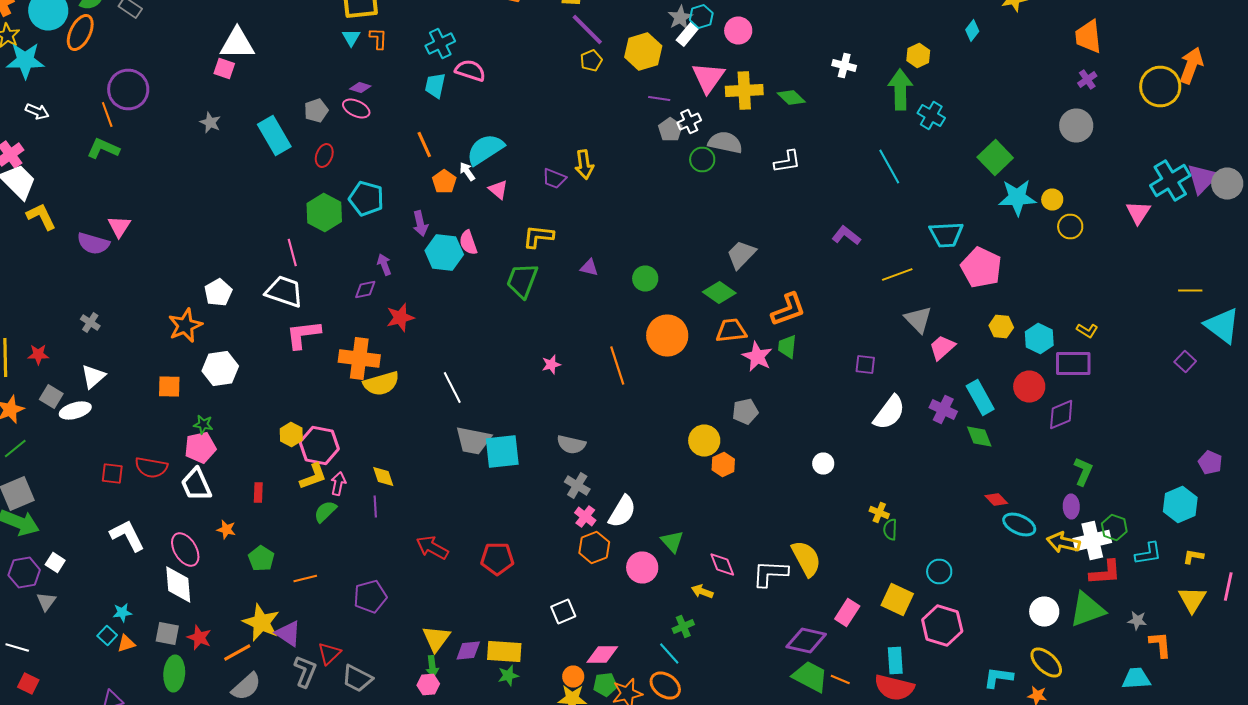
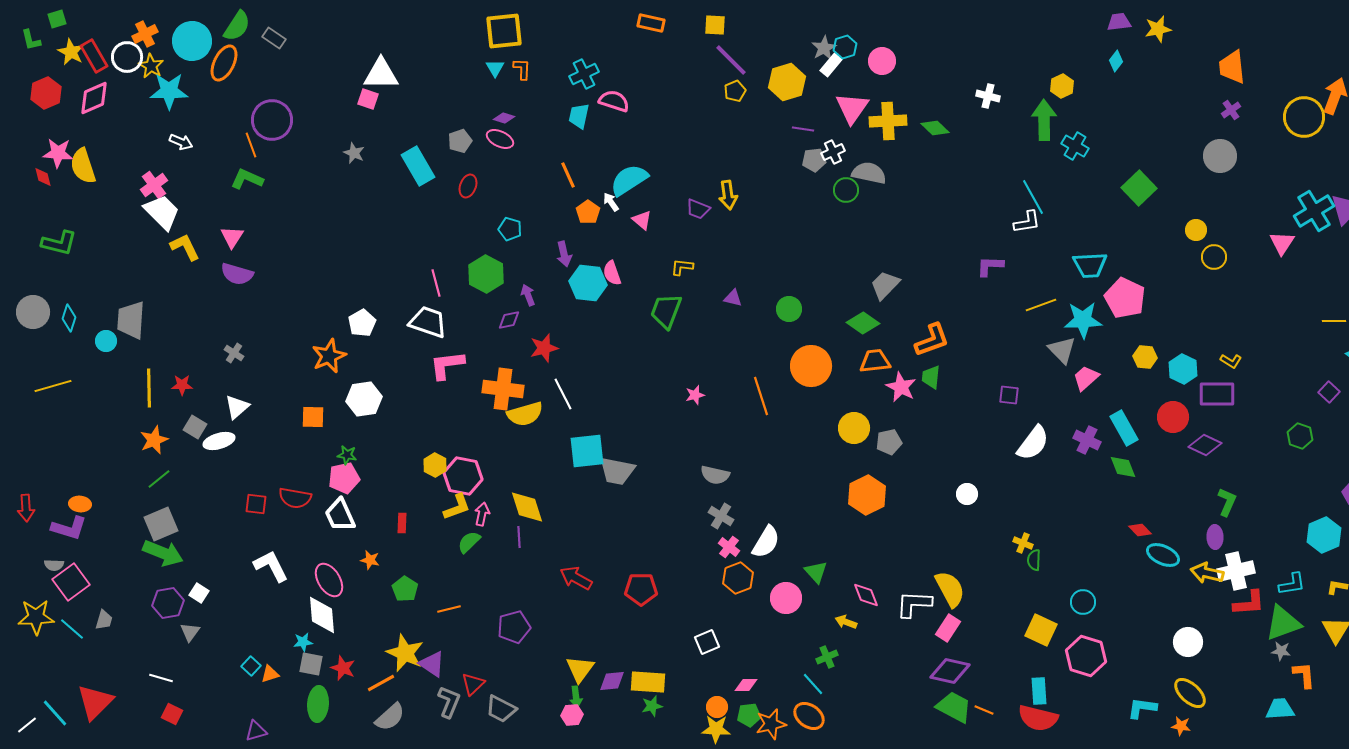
gray pentagon: (670, 130) -> (814, 160), turned 30
white L-shape: (787, 162) -> (1027, 222), moved
cyan pentagon: (366, 198) -> (510, 229), size x0.7
cyan star: (1017, 198) -> (1083, 320), moved
green hexagon: (324, 212) -> (486, 274), moved
pink triangle: (119, 226) -> (232, 237), moved
yellow L-shape: (538, 236) -> (682, 267), size x0.7
purple L-shape: (846, 236) -> (990, 266), turned -36
white line: (452, 388) -> (563, 394), moved
purple diamond: (1061, 414) -> (1205, 445), turned 48
yellow circle: (704, 440) -> (854, 428), moved
cyan square: (502, 452) -> (587, 451), moved
orange hexagon: (723, 464) -> (867, 495), size x1.6
yellow diamond: (383, 476) -> (527, 507), size x1.5
green hexagon: (1114, 528) -> (1300, 436), moved
green triangle: (1087, 610) -> (1283, 623), moved
cyan star: (122, 612) -> (303, 642), moved
pink rectangle: (847, 612) -> (948, 628), moved
pink diamond: (602, 654) -> (746, 685), size x0.7

